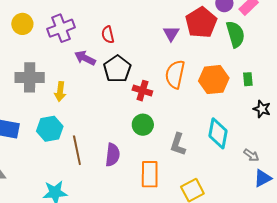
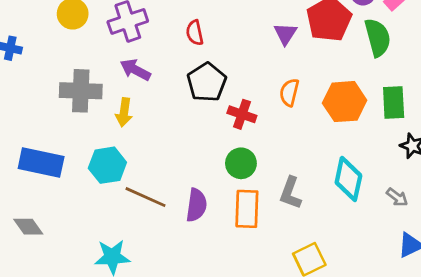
purple arrow: (85, 58) -> (135, 70), moved
orange semicircle: (175, 74) -> (289, 92), size x0.7
green rectangle: (248, 79) -> (394, 103), size x1.6
brown line: (77, 150) -> (146, 197), turned -56
gray arrow: (251, 155) -> (397, 197), moved
orange rectangle: (150, 174) -> (247, 209), moved

